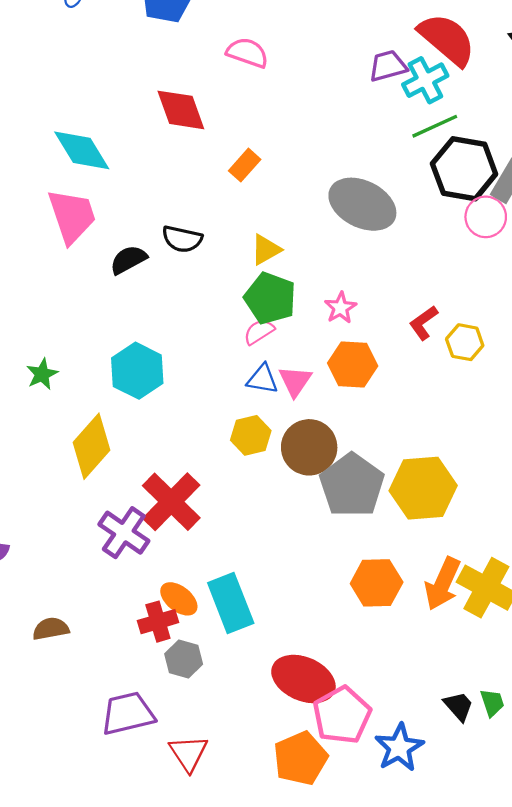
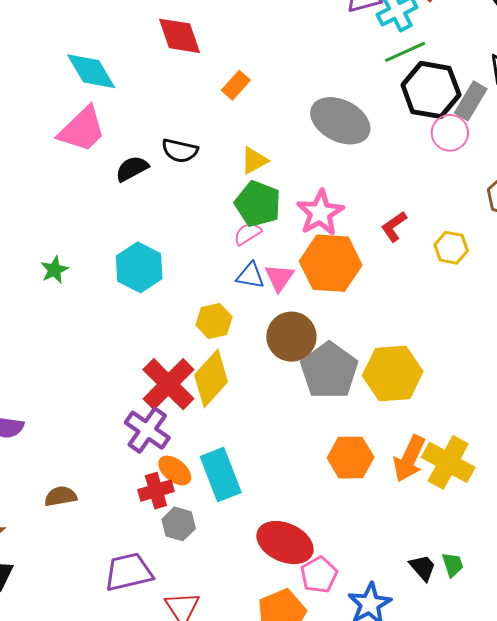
pink trapezoid: (72, 216) -> (82, 129), turned 64
pink star: (340, 308) -> (320, 213), size x1.6
yellow hexagon: (465, 342) -> (451, 248), moved
orange hexagon: (353, 365) -> (331, 263), size x1.4
yellow hexagon: (251, 435) -> (214, 321), moved
yellow diamond: (92, 446) -> (211, 378), moved
purple cross: (124, 533) -> (147, 430), moved
pink pentagon: (342, 715) -> (319, 575), size x0.7

